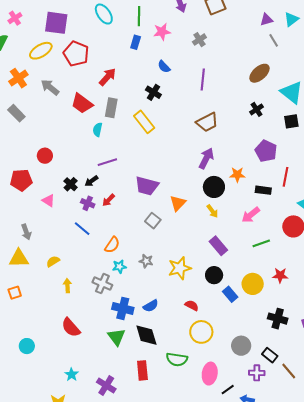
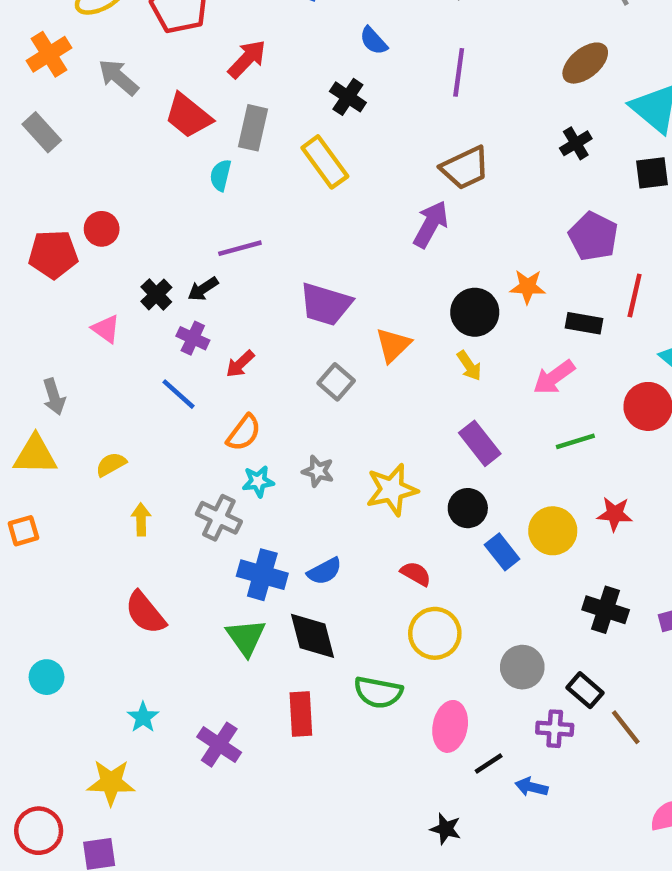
purple arrow: (206, 158) -> (431, 224), moved
red pentagon: (21, 180) -> (53, 254), moved
red arrow: (109, 200) -> (240, 364), moved
cyan circle: (27, 346) -> (47, 677), moved

